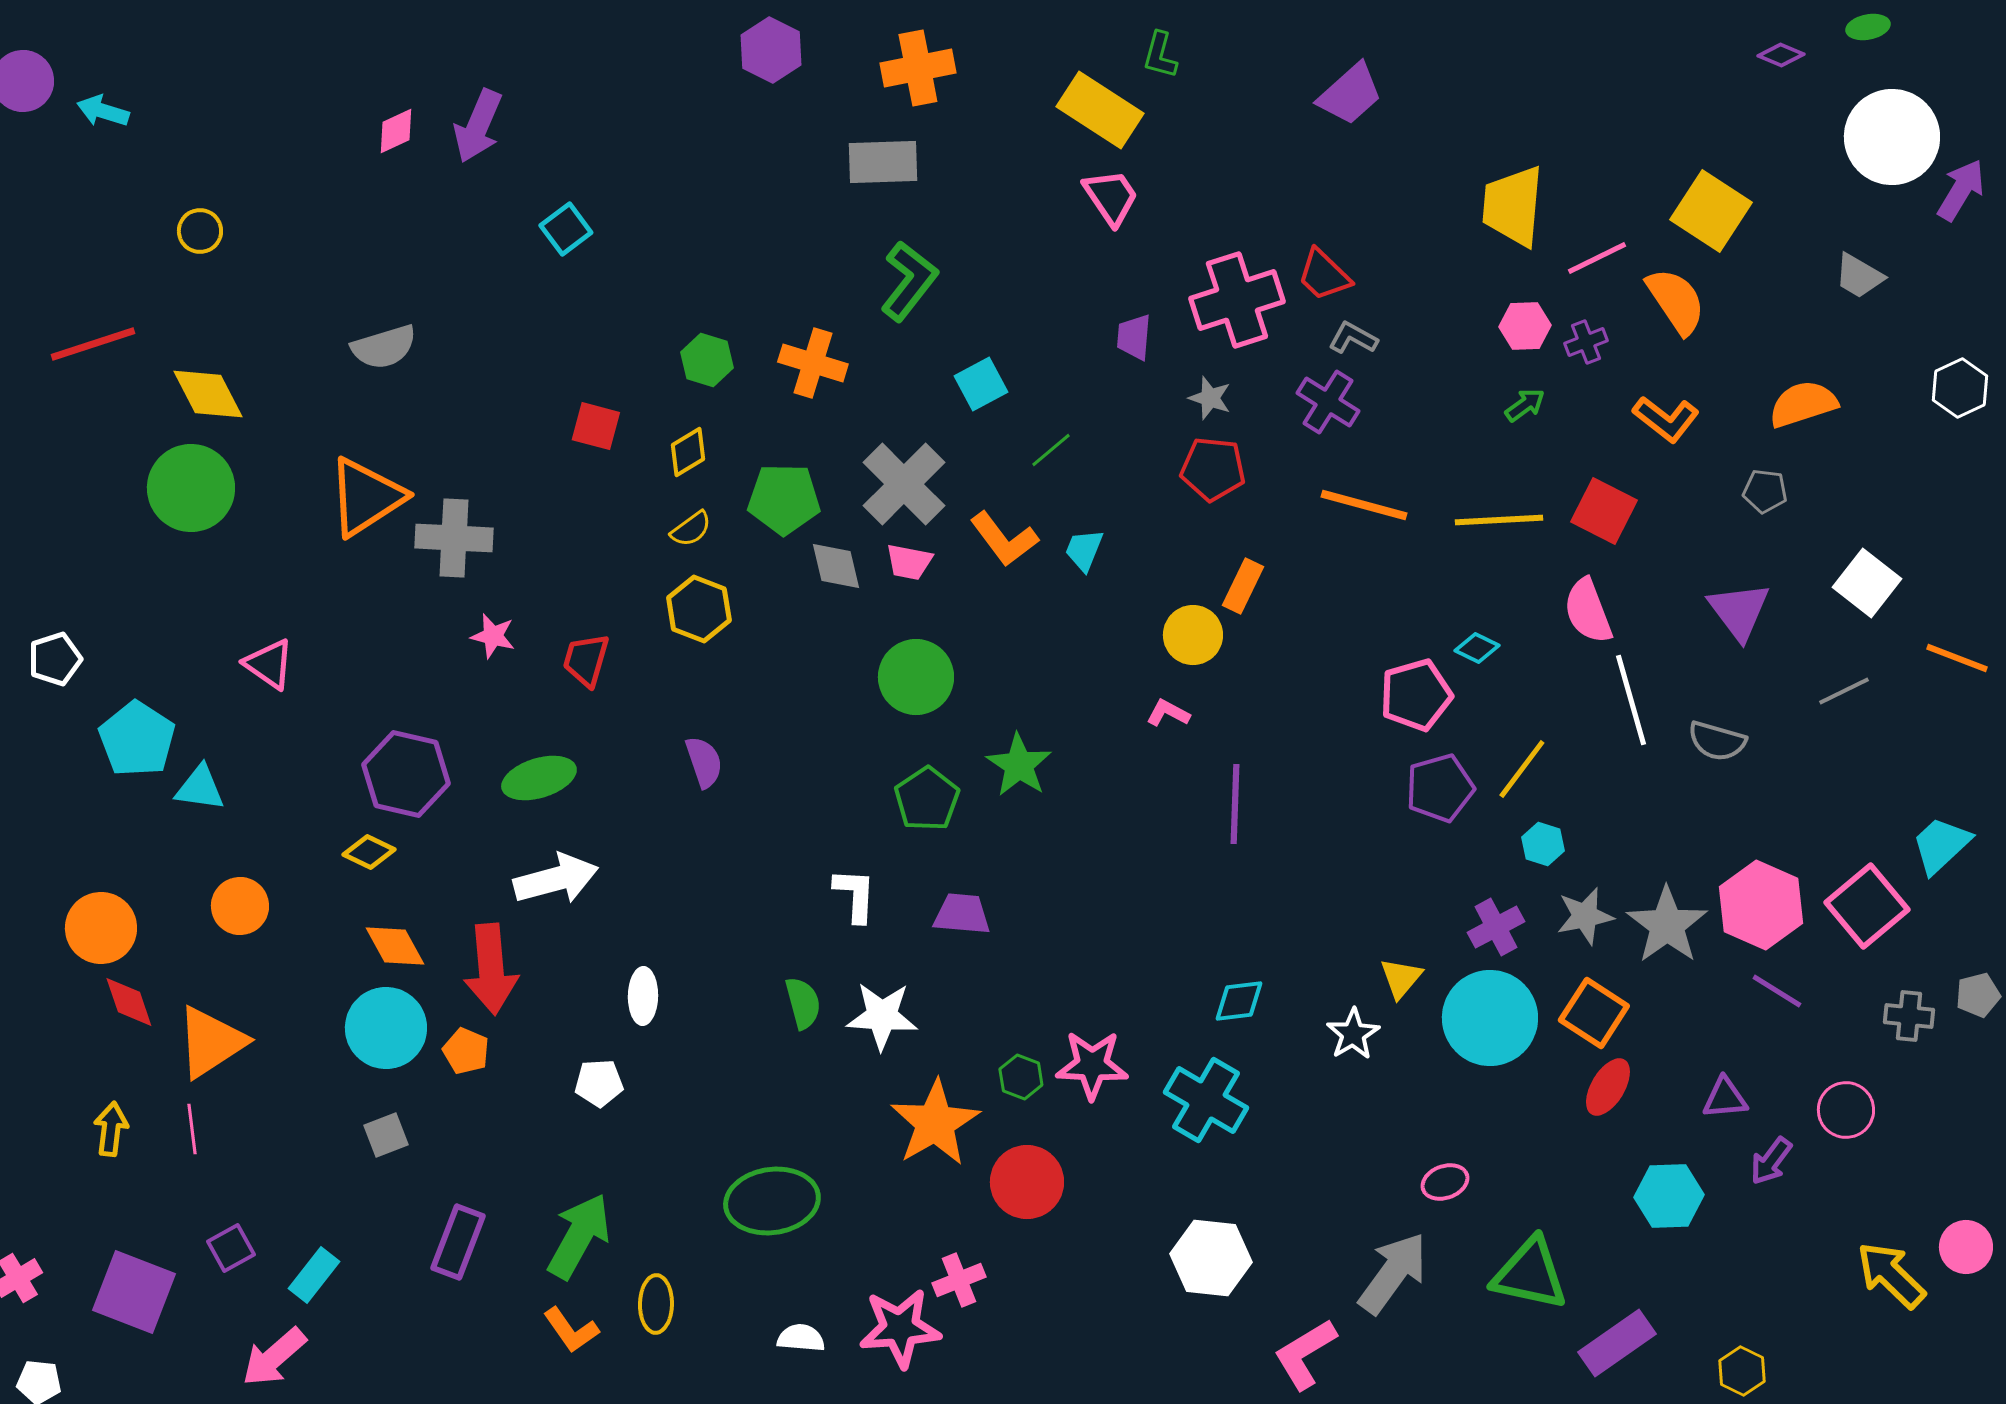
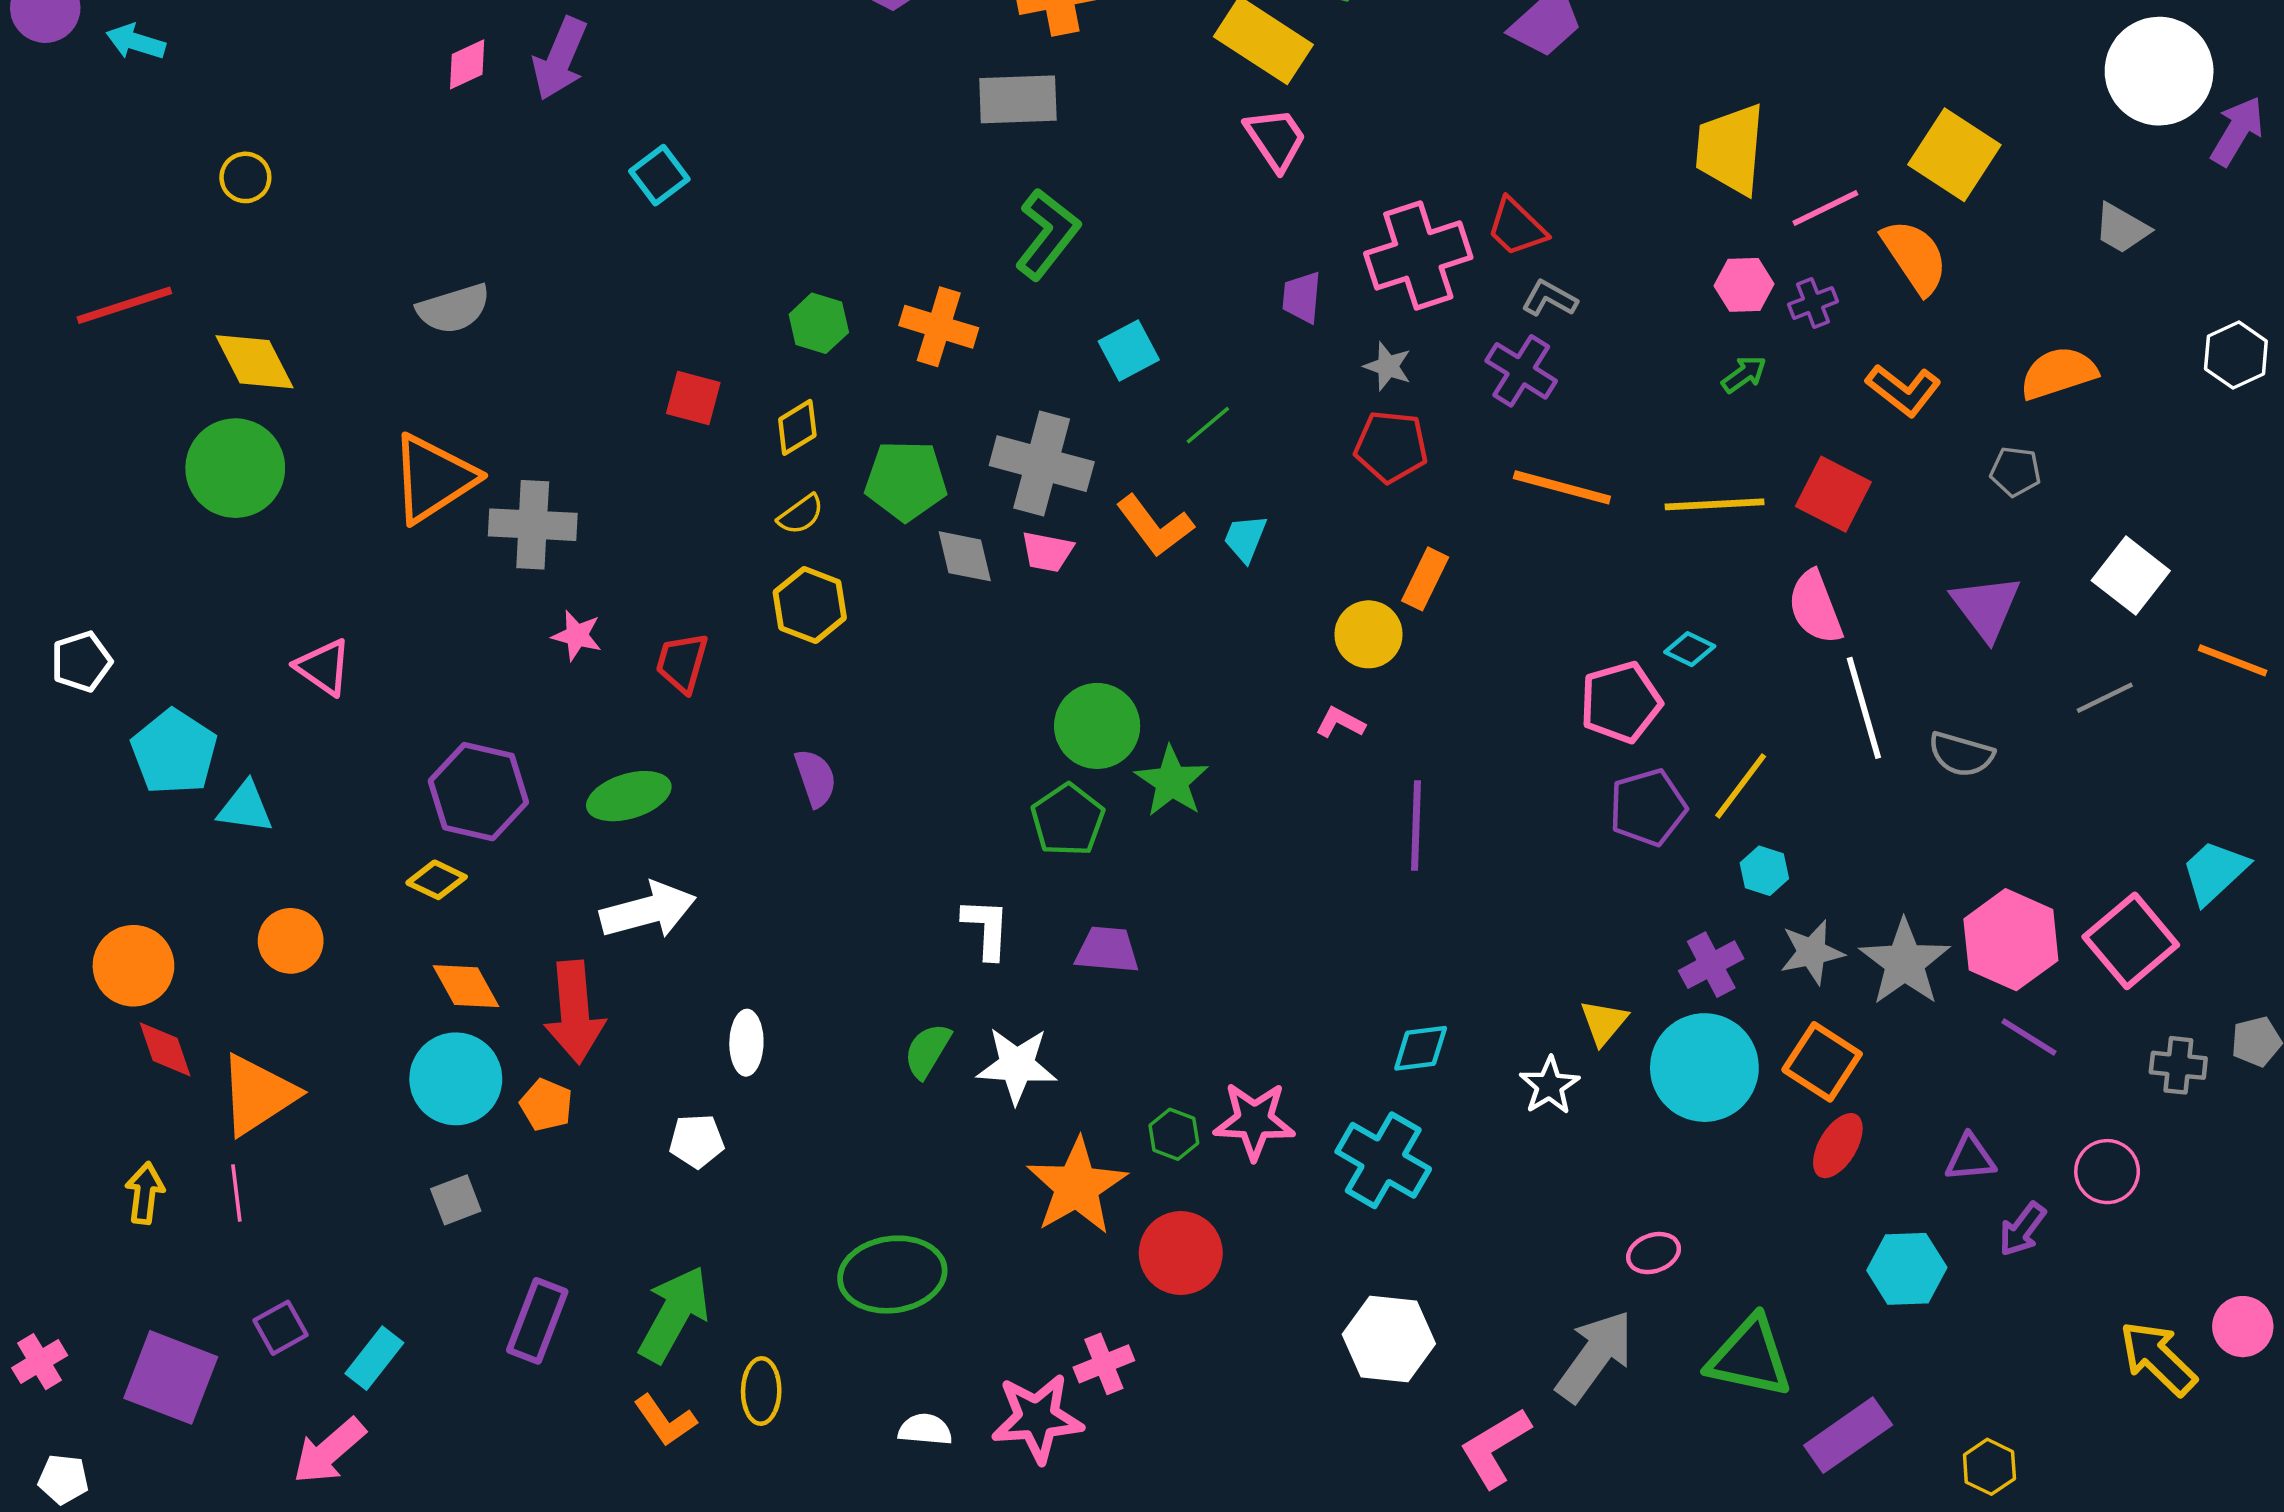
gray cross: (904, 484) -> (1042, 464), turned -30
green circle: (916, 677) -> (1097, 726), moved
green semicircle: (803, 1003) -> (927, 1051), turned -134

